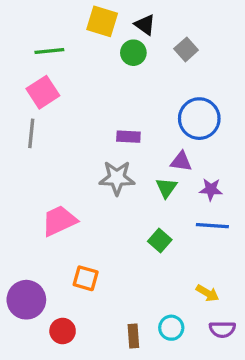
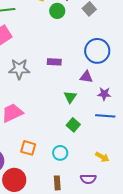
gray star: (117, 178) -> (19, 69), moved
green triangle: (166, 188) -> (70, 97), moved
cyan circle: (171, 328) -> (60, 153), moved
purple semicircle: (222, 329) -> (88, 179), moved
red circle: (63, 331) -> (14, 180), size x1.5

